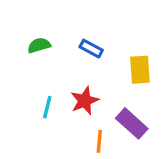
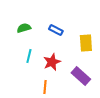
cyan line: (47, 107) -> (29, 56), moved
orange line: (99, 141) -> (45, 87), moved

